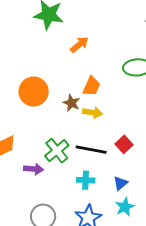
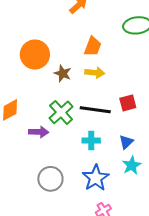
brown star: (71, 103) -> (63, 73), moved
red square: (124, 144) -> (128, 103), turned 30

